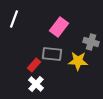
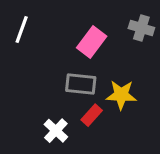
gray cross: (91, 42) -> (141, 28), moved
red rectangle: (34, 65) -> (92, 115), moved

